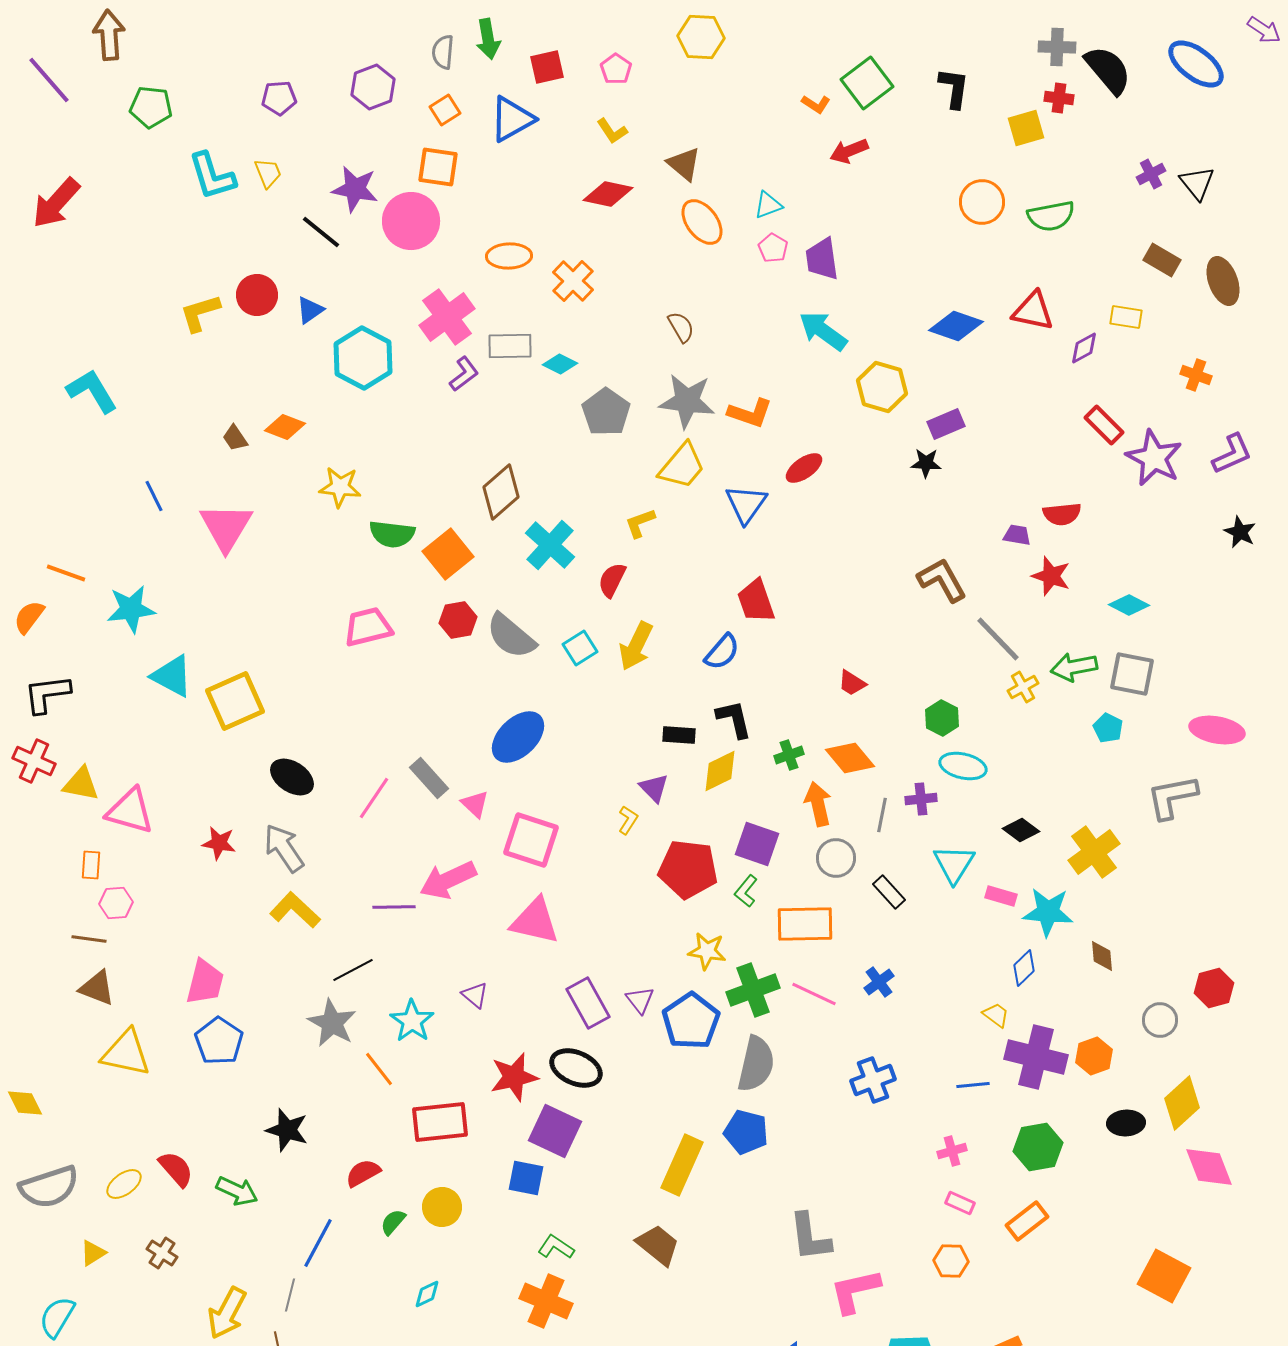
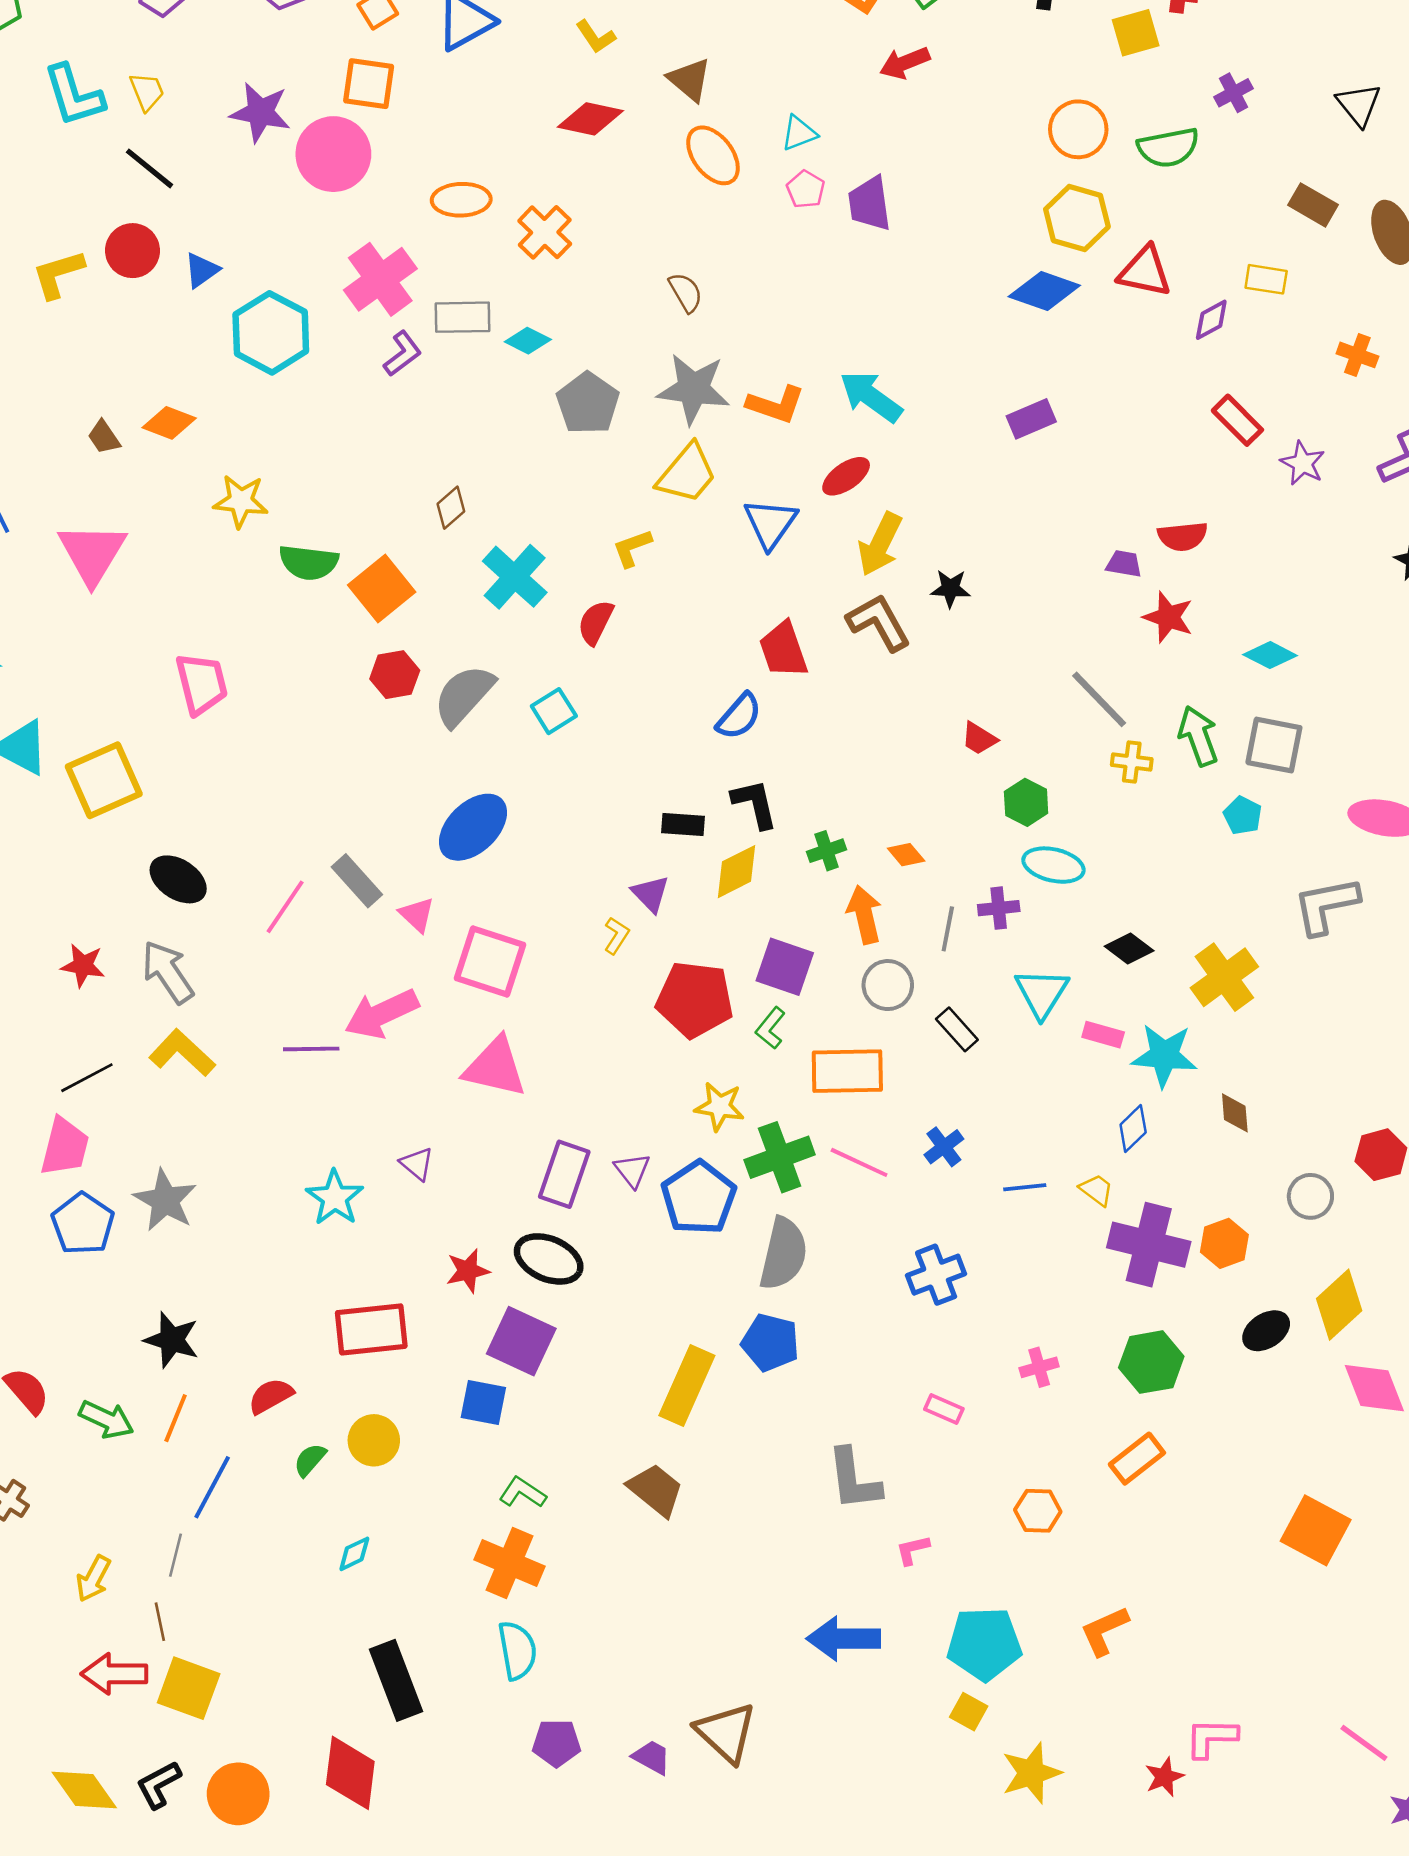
purple cross: (1151, 174) -> (1233, 93), moved
black line: (321, 232) -> (149, 168), moved
cyan arrow: (823, 331) -> (871, 397), moved
yellow hexagon: (882, 387) -> (1077, 218), moved
purple star: (1154, 458) -> (1303, 463), size x0.6
black star: (926, 463) -> (950, 588), moved
brown diamond: (501, 492) -> (451, 508), size x0.6
brown L-shape: (942, 580) -> (879, 622), moved
pink trapezoid: (368, 627) -> (202, 684), moved, turned 90
gray semicircle: (511, 636) -> (464, 695), turned 92
yellow arrow: (636, 646) -> (880, 544), moved
green arrow: (1074, 667) -> (1198, 736), turned 81
red trapezoid: (852, 683) -> (979, 738), moved
yellow cross: (1023, 687) -> (1132, 762), turned 36
orange diamond: (850, 758) -> (906, 855), size x0.6
black line: (353, 970) -> (87, 1078), moved
purple rectangle: (588, 1003) -> (564, 1174), turned 48
gray star: (332, 1023) -> (165, 1200), moved
orange line: (379, 1069) -> (176, 1418), moved, turned 60
red star: (514, 1077) -> (468, 1271), size x0.7
blue line: (973, 1085) -> (1025, 1187), moved
black ellipse: (1126, 1123) -> (1266, 1331), turned -30
pink rectangle: (960, 1203) -> (944, 1409), moved
pink L-shape: (855, 1291) -> (913, 1550), size x0.5
yellow arrow: (227, 1313) -> (93, 1579), size x0.7

